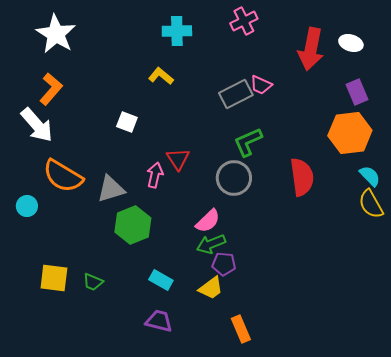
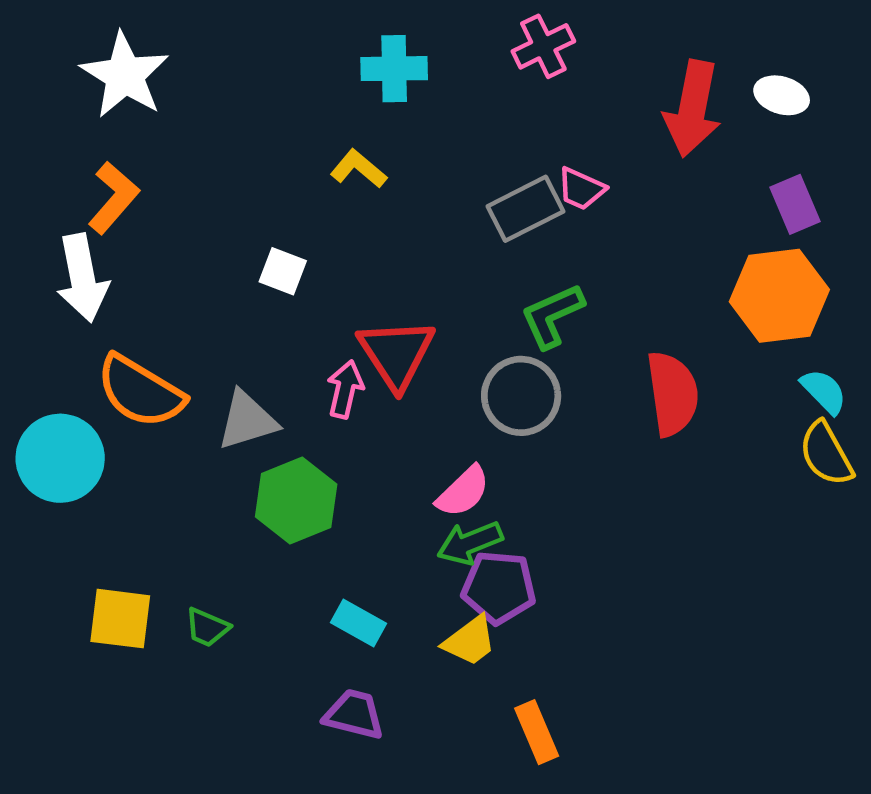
white arrow: (37, 125) -> (82, 278), turned 30
red triangle: (178, 159) -> (396, 354), size x1.5
cyan circle: (27, 206) -> (60, 458), size x1.8
purple pentagon: (224, 264) -> (499, 587), size x1.4

